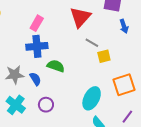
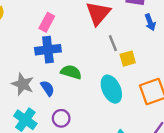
gray line: (92, 43) -> (113, 43), turned 40
gray star: (15, 75) -> (23, 84), turned 30
cyan ellipse: (92, 98) -> (111, 89), moved, turned -50

